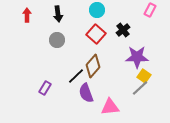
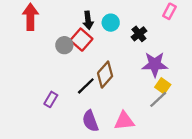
cyan circle: (97, 10) -> (111, 23), moved
black arrow: (58, 14) -> (88, 20), moved
red arrow: (27, 15) -> (30, 17), size x1.6
red square: (96, 34) -> (81, 40), moved
purple semicircle: (86, 93) -> (90, 121), moved

